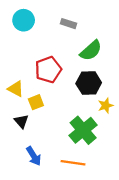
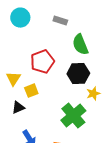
green semicircle: (91, 51) -> (80, 45), turned 110
yellow triangle: (16, 89) -> (13, 79), turned 35
black triangle: (21, 121) -> (18, 108), turned 48

